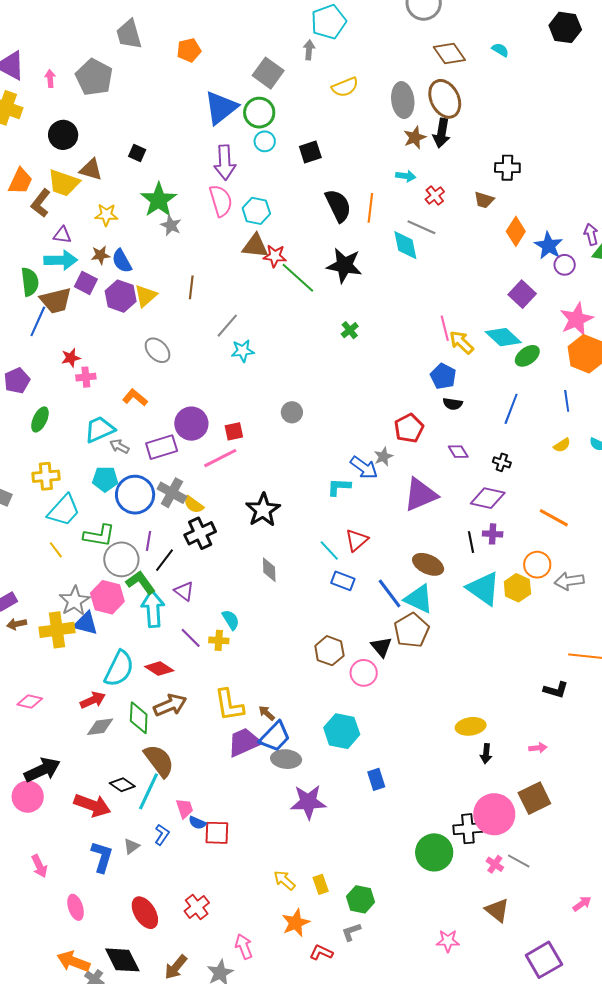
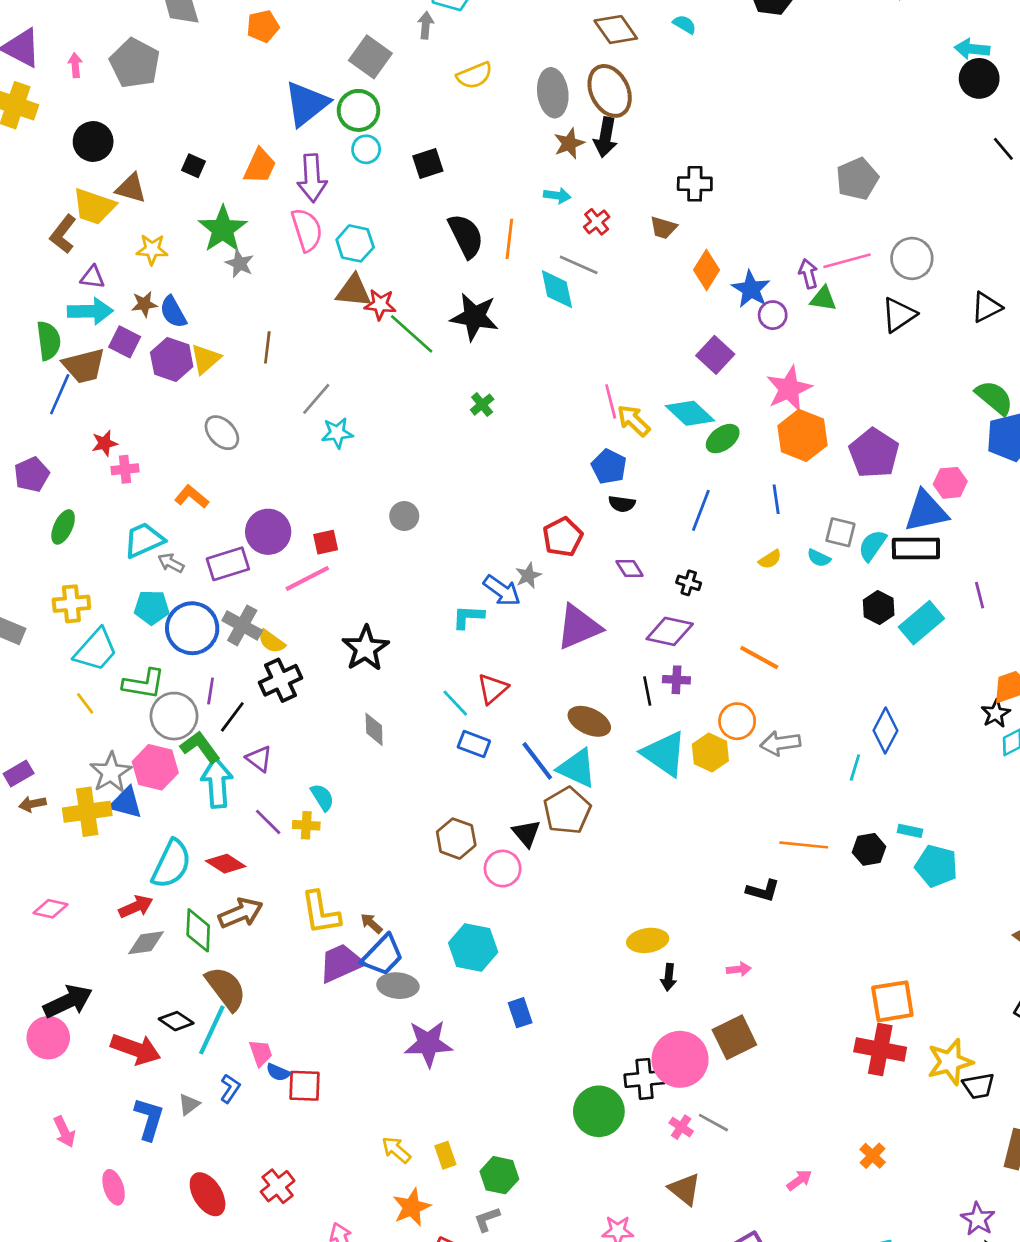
orange trapezoid: (20, 181) -> (260, 166), moved

